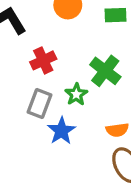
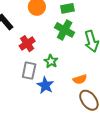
green cross: (105, 71) -> (65, 30), moved

